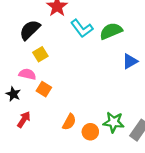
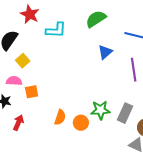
cyan L-shape: (82, 28) -> (56, 30), turned -40
green semicircle: (111, 31) -> (96, 19), moved
orange square: (44, 89) -> (32, 92), turned -32

